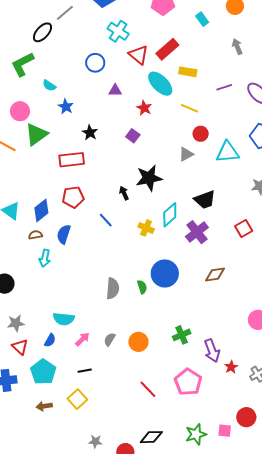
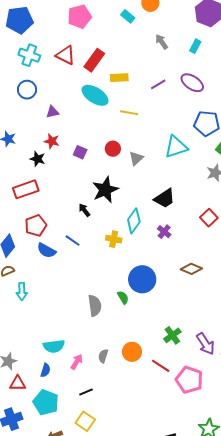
cyan rectangle: (202, 19) -> (128, 16), moved
cyan cross: (118, 31) -> (29, 55), moved
red triangle: (138, 55) -> (66, 55), moved
red star: (144, 108) -> (52, 141), moved
red circle: (201, 134) -> (113, 149), moved
purple cross: (197, 232) -> (164, 232), size x0.6
blue semicircle: (64, 234) -> (46, 250), moved, turned -66
brown diamond: (215, 274) -> (191, 269), turned 45
red triangle: (20, 347) -> (18, 383), turned -30
red line: (148, 389) -> (161, 366), moved

